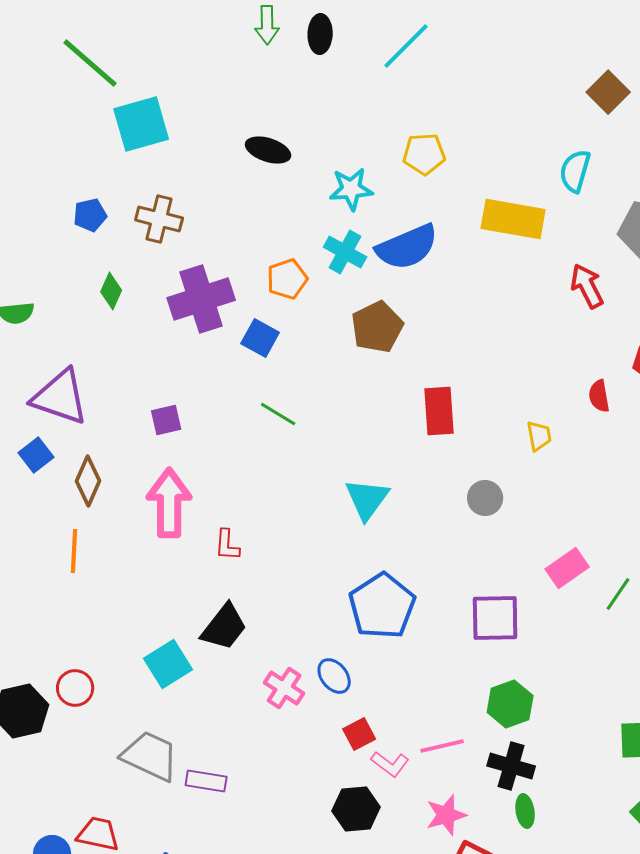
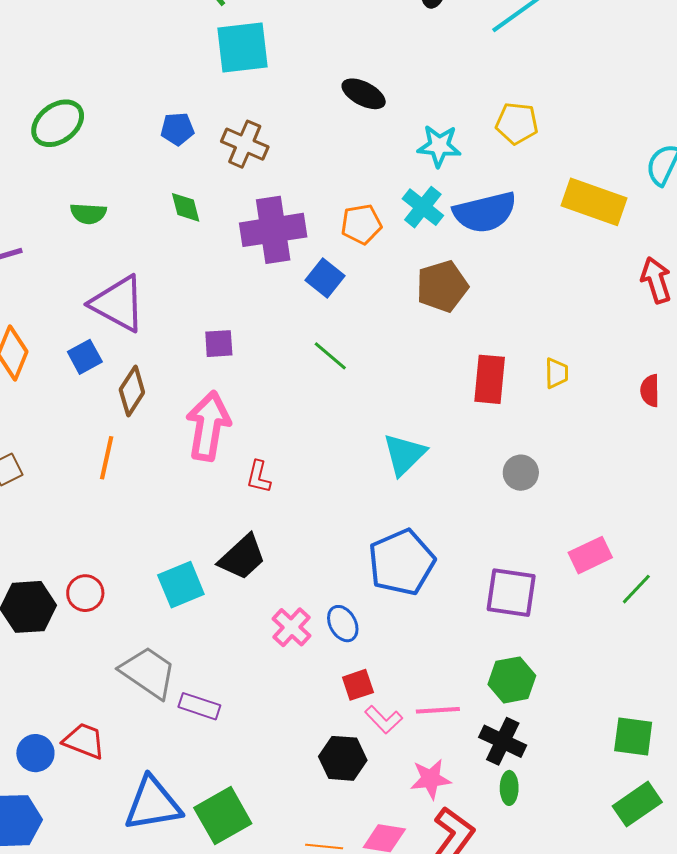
green diamond: (111, 291) -> (186, 207), turned -48
yellow trapezoid: (539, 436) -> (557, 373), moved

